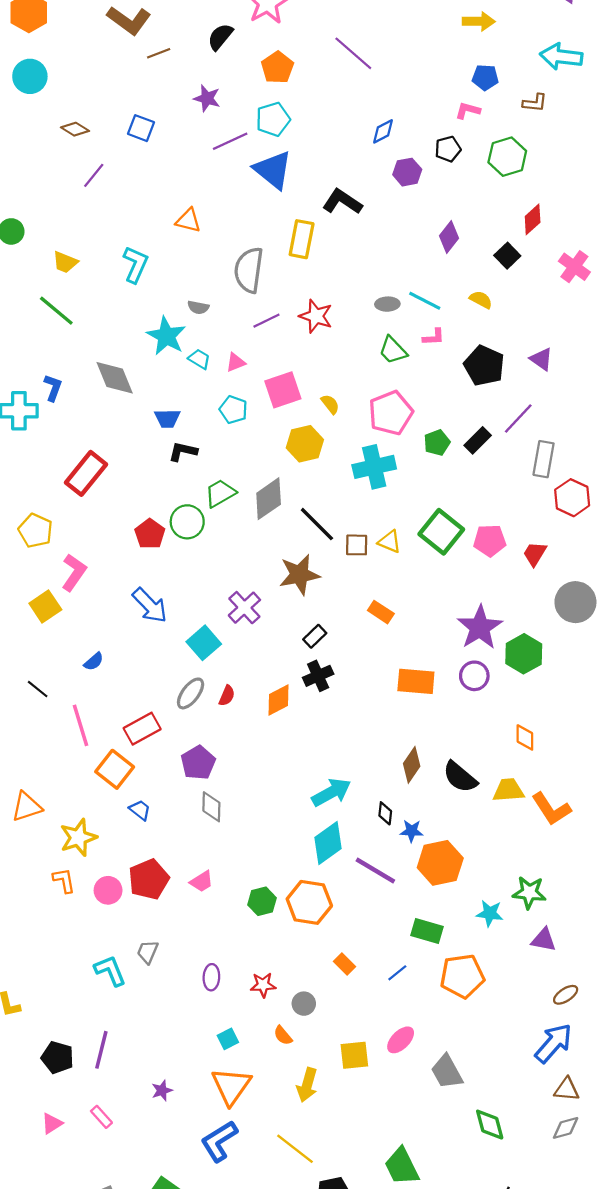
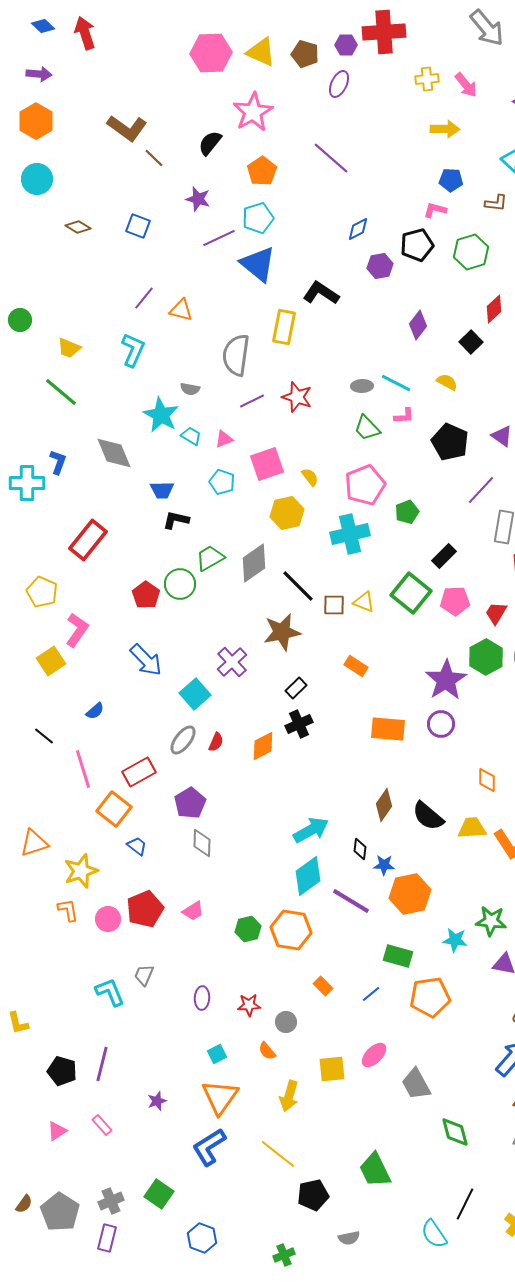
brown line: (159, 53) -> (154, 158), turned 65
black pentagon: (448, 149) -> (417, 245), size x1.4
purple line: (94, 175) -> (144, 298), moved
black rectangle: (478, 440) -> (444, 556), moved
green hexagon: (524, 654) -> (486, 657), moved

